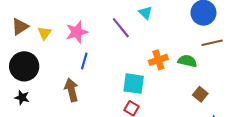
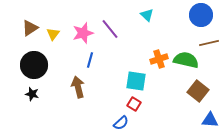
purple line: (121, 28) -> (110, 29), moved
green semicircle: (187, 61) -> (186, 60), size x1.4
brown square: (200, 94) -> (198, 91), size x1.5

